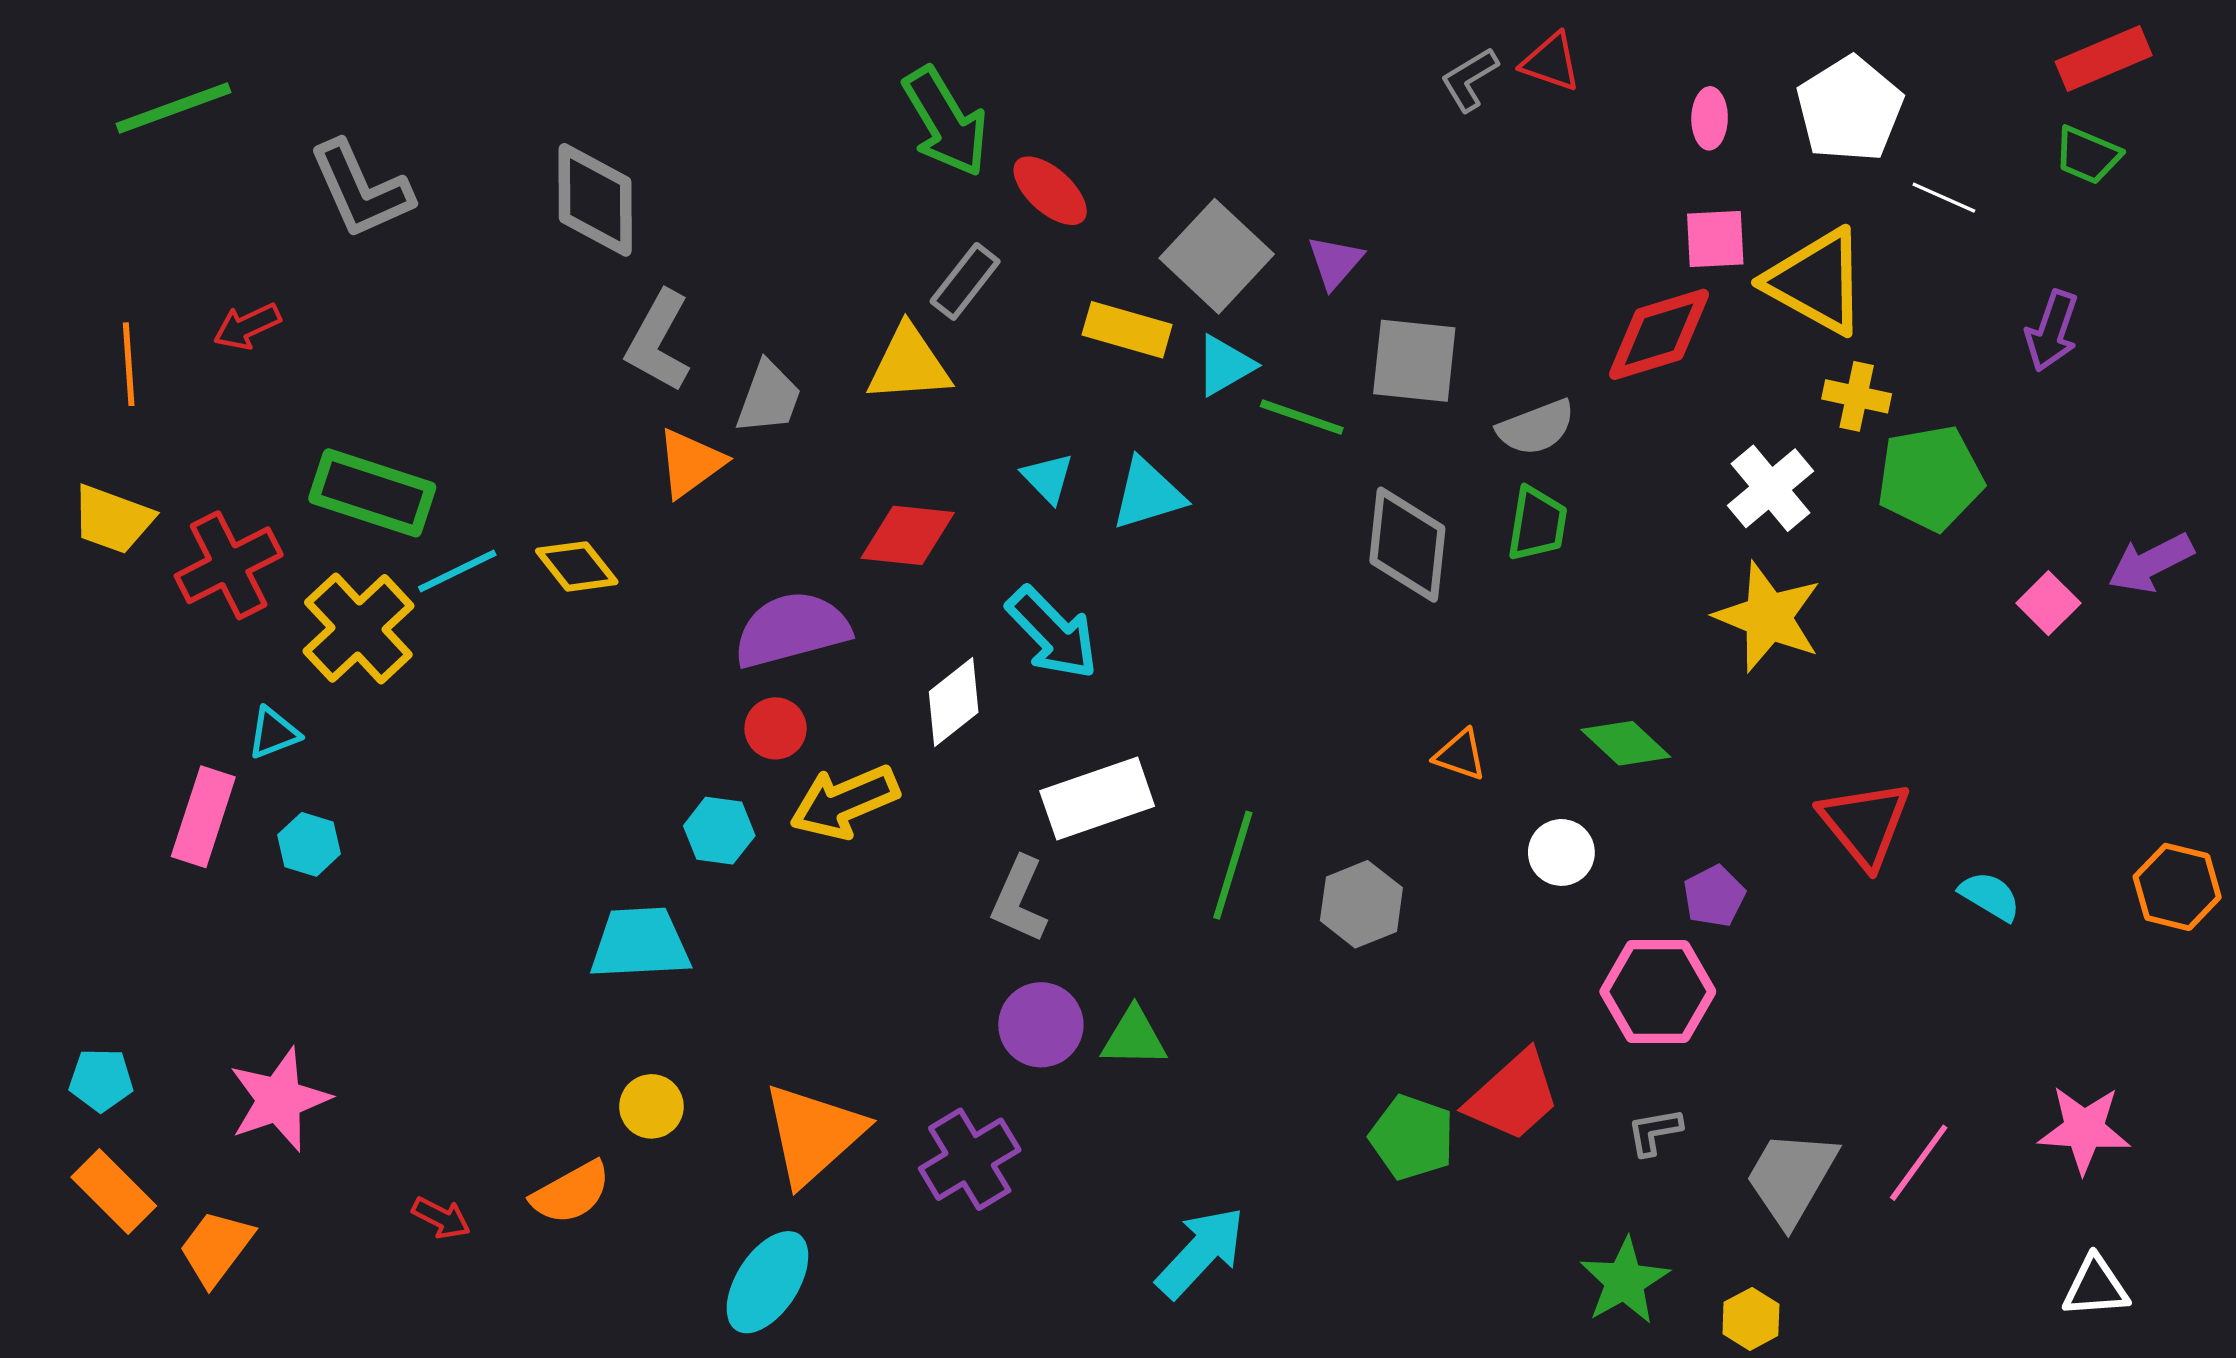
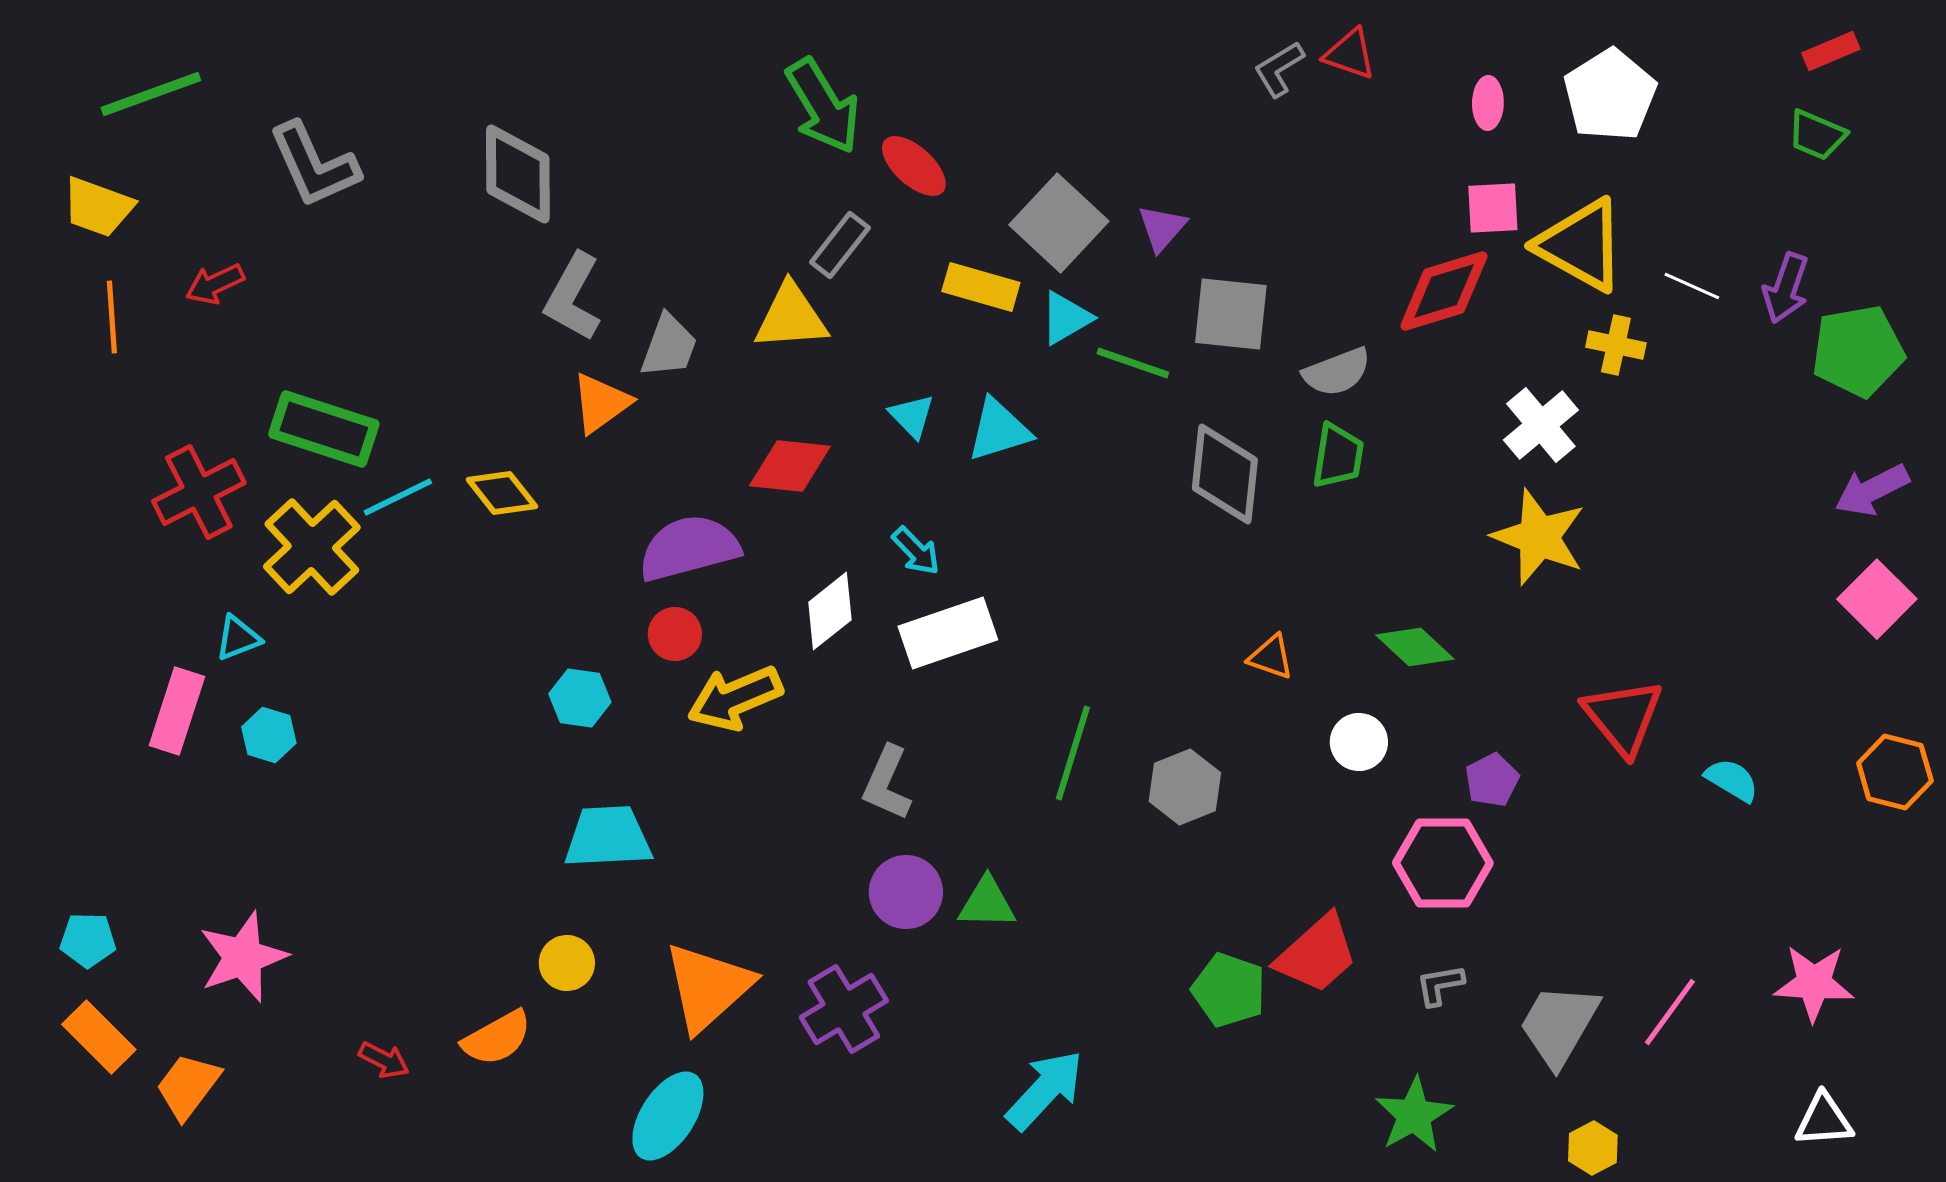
red rectangle: (2104, 59) -> (1831, 51), size x0.7
white line: (1944, 198) -> (1692, 286), moved
green pentagon: (1930, 478) -> (1858, 351), moved
yellow trapezoid: (113, 519) -> (98, 207), moved
pink square: (2048, 603) -> (1877, 599), moved, size x1.4
cyan arrow: (1052, 633) -> (916, 551), size x0.6
white rectangle: (1097, 798) -> (948, 633), moved
cyan hexagon: (719, 831) -> (580, 698), moved
cyan trapezoid: (640, 943) -> (608, 837), moved
yellow hexagon: (1751, 1319) -> (1593, 1148), moved

